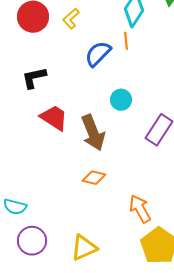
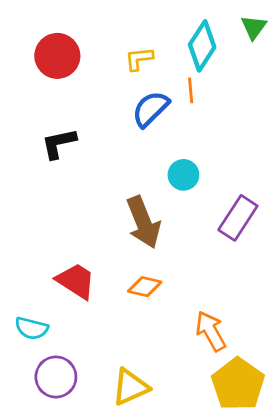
yellow L-shape: (71, 19) -> (139, 59), moved, turned 35
red trapezoid: (54, 118) -> (76, 281), moved

